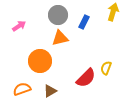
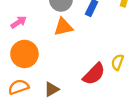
pink arrow: (19, 26) -> (19, 22), moved
orange circle: (40, 61) -> (24, 54), moved

